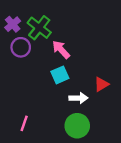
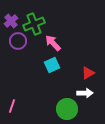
green cross: (39, 28) -> (34, 24), turned 30
white arrow: (78, 98) -> (85, 93), moved
pink line: (24, 123) -> (12, 106), moved

